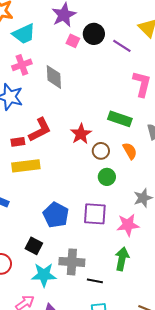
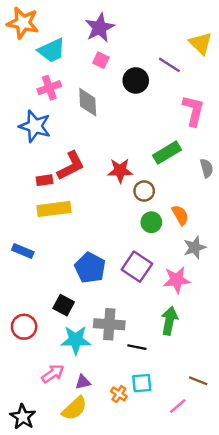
black circle: (94, 34) -> (136, 80), moved
pink square: (73, 41) -> (101, 60), moved
green rectangle: (120, 119) -> (167, 153), turned -50
red star: (81, 134) -> (120, 171), turned 30
orange semicircle: (130, 151) -> (180, 215), moved
purple square: (95, 214) -> (137, 267), turned 30

